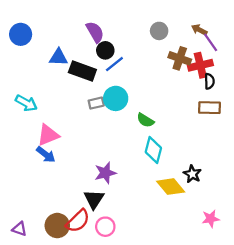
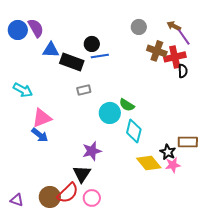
purple semicircle: (95, 32) -> (36, 28), moved
blue line: (114, 64) -> (100, 56), turned 30
cyan circle: (116, 98) -> (110, 113), moved
brown rectangle: (209, 108) -> (188, 142), moved
pink star: (211, 219) -> (173, 165), moved

